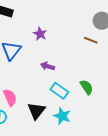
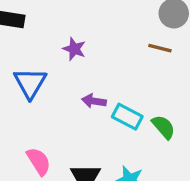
cyan rectangle: (59, 91) -> (127, 117), moved

